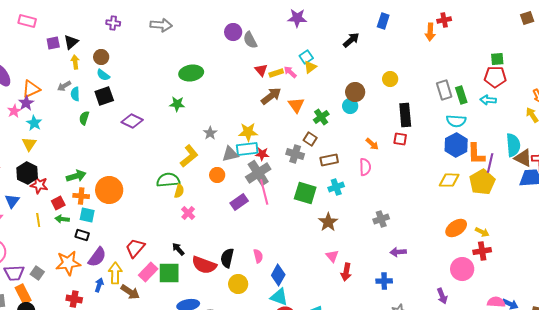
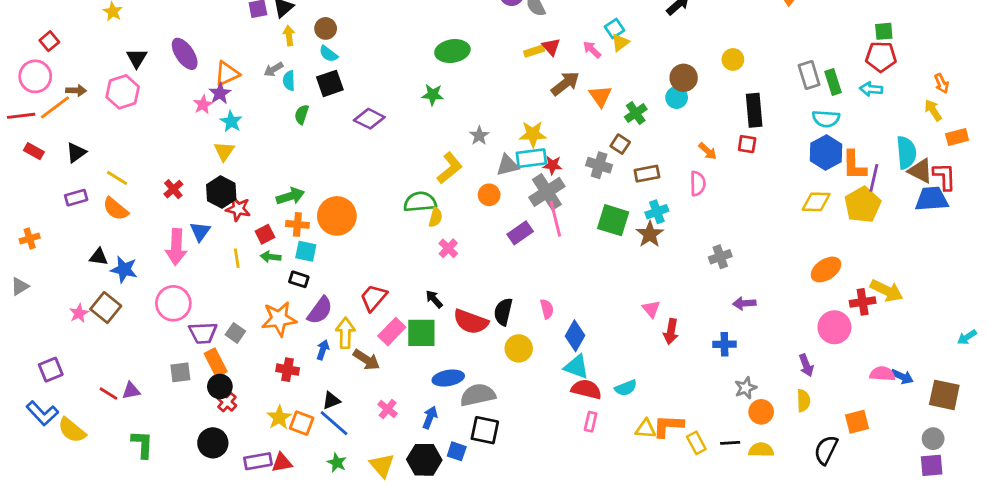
yellow rectangle: (276, 73) -> (534, 51), moved
brown star: (328, 222) -> (650, 234), moved
yellow arrow: (482, 232) -> (887, 291), moved, size x1.6

